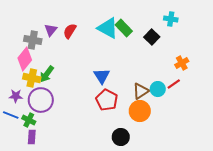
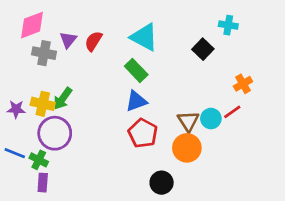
green rectangle: (124, 28) -> (136, 70), moved
pink diamond: (25, 59) -> (32, 25), moved, turned 30
blue triangle: (102, 76) -> (136, 101), turned 42
brown triangle: (141, 91) -> (188, 121), turned -30
purple star: (16, 96) -> (16, 109), moved

